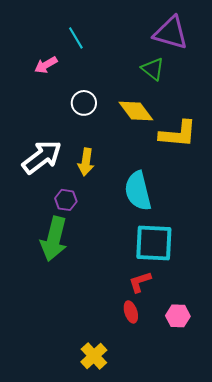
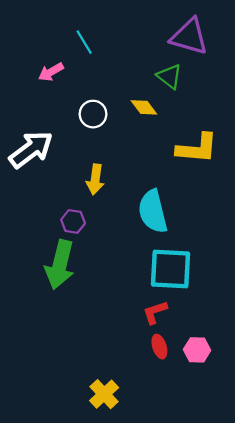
yellow diamond: (136, 111) -> (144, 107), moved, size x0.7
white arrow: (42, 157) -> (31, 149), moved
red ellipse: (131, 312) -> (159, 347), moved

